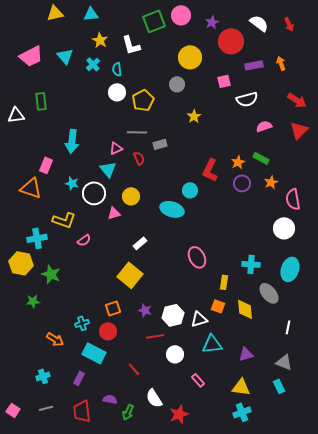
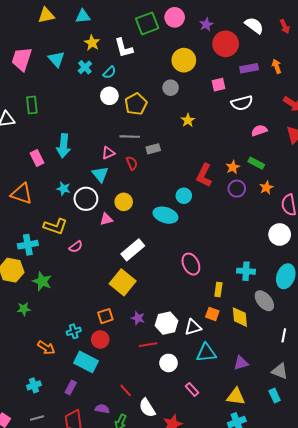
pink trapezoid: (31, 56) -> (22, 59), turned 135
cyan semicircle: (117, 69) -> (109, 72), turned -128
pink rectangle: (46, 165) -> (37, 158), moved, turned -49
white rectangle: (140, 243) -> (133, 250), size x1.6
red line: (134, 369) -> (126, 390), moved

